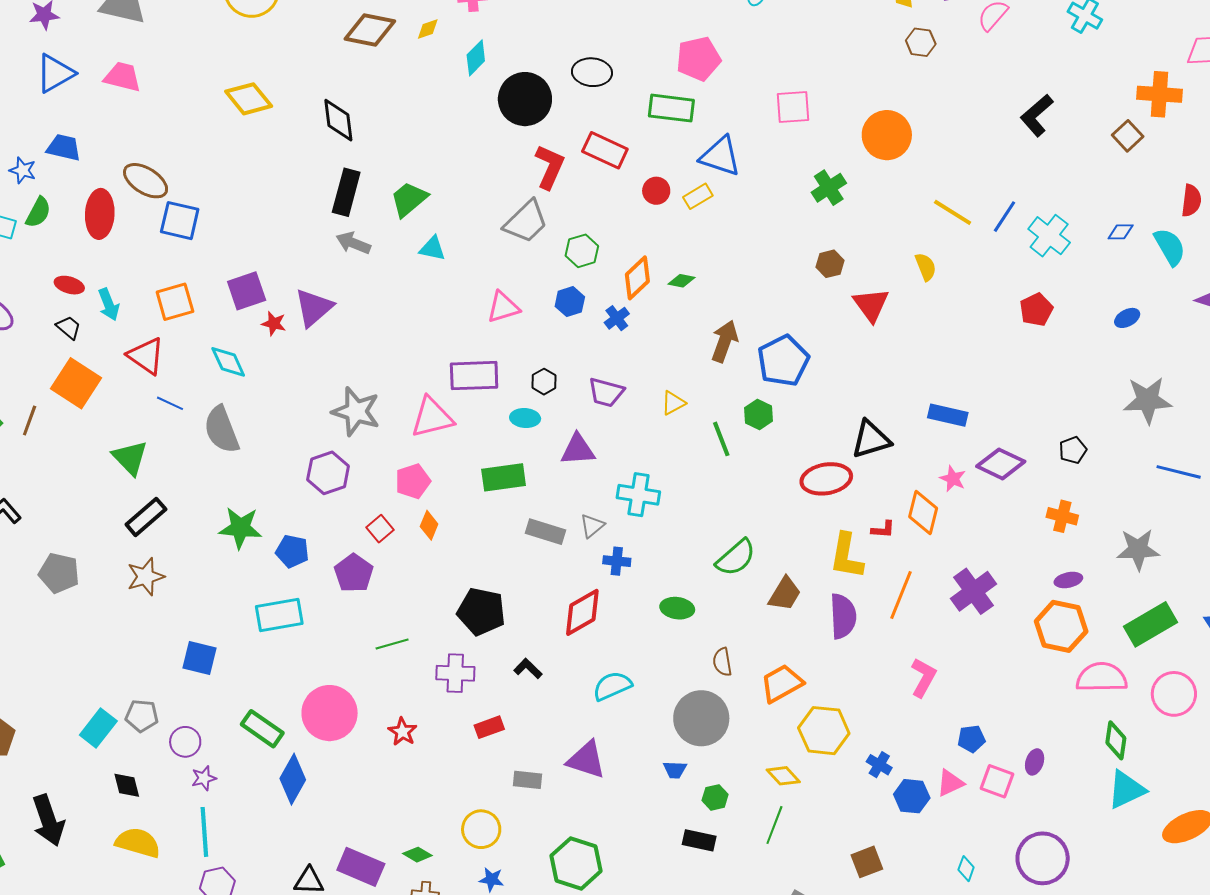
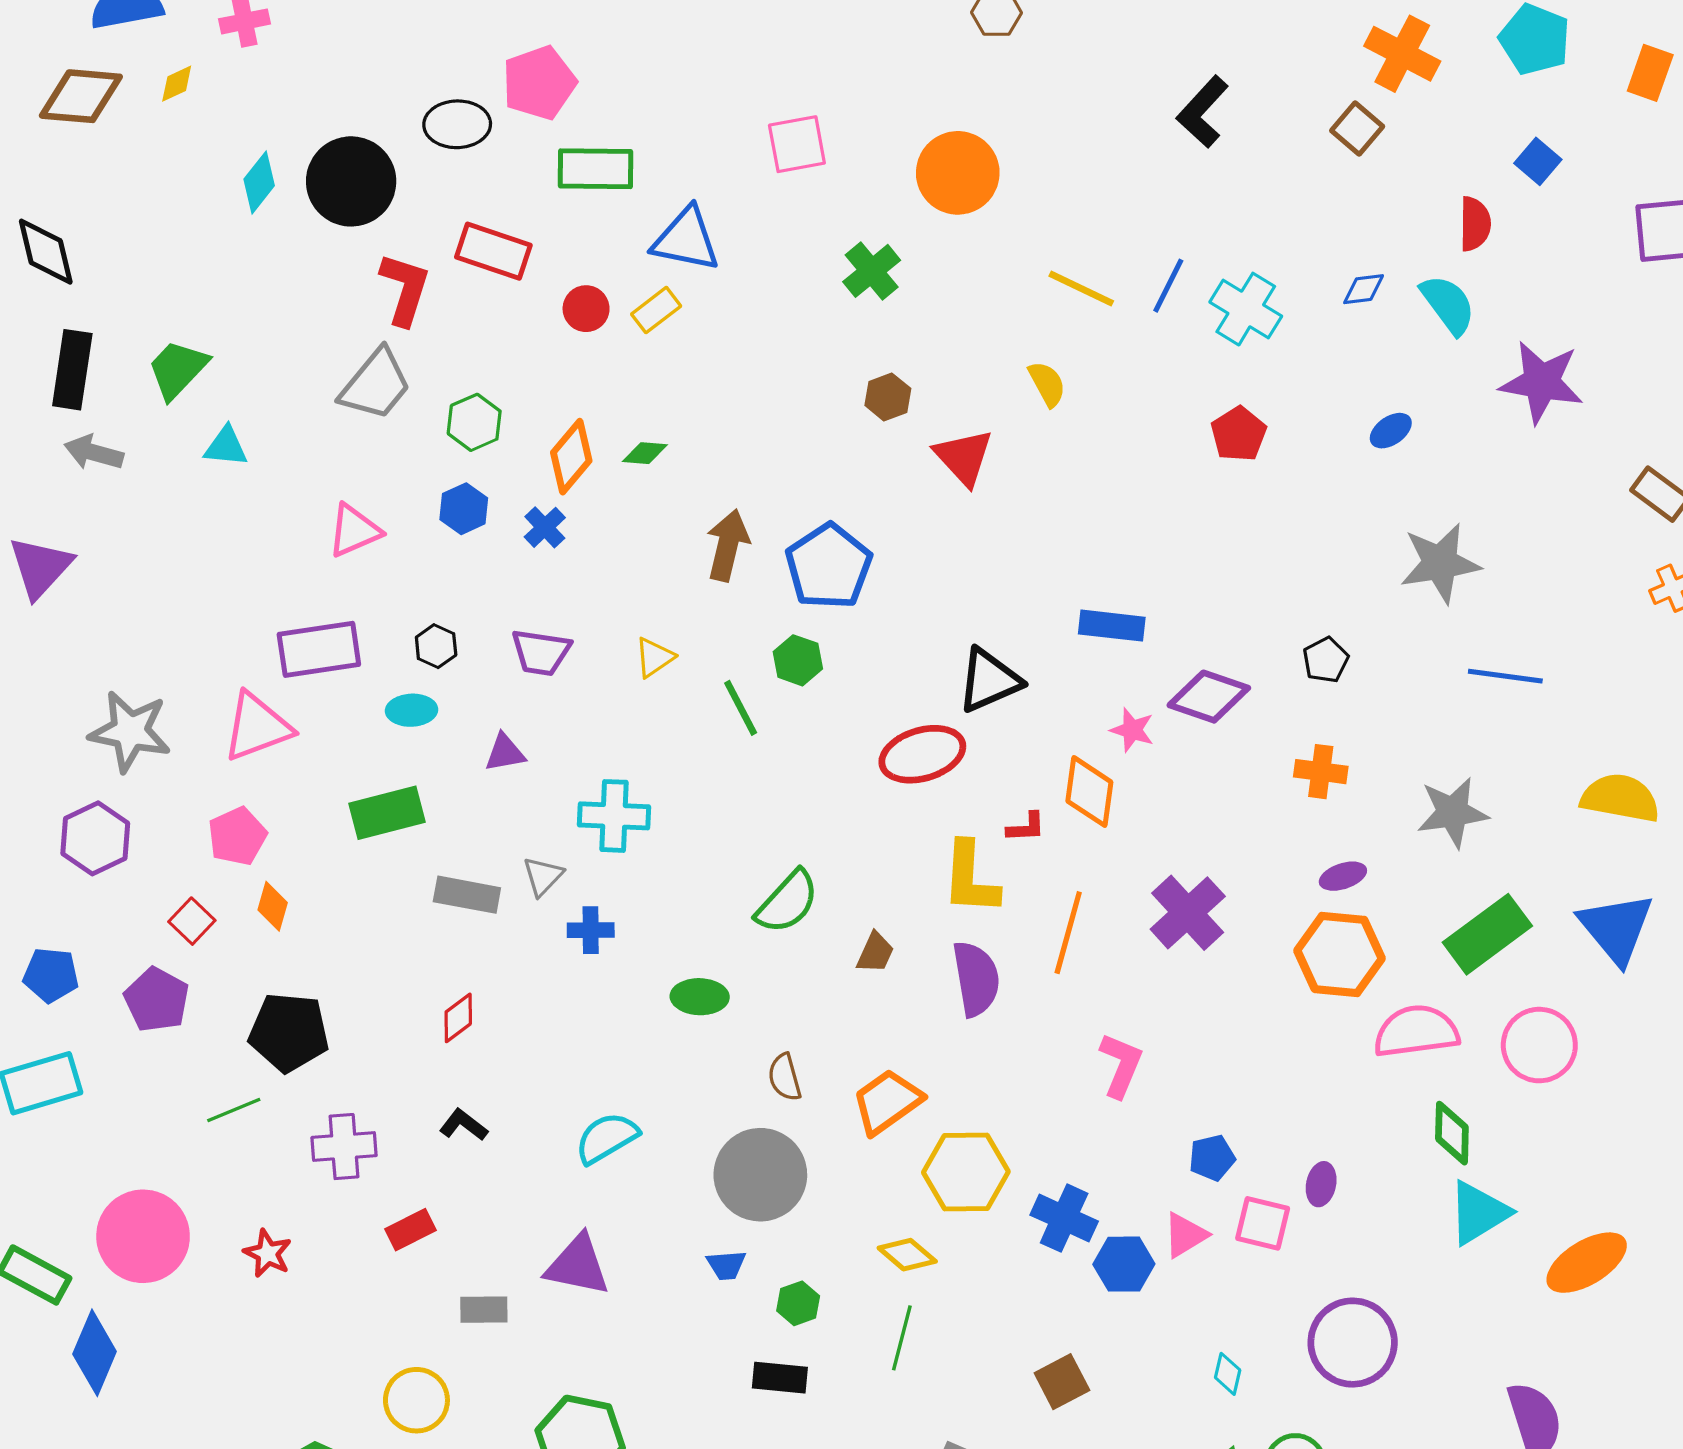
cyan diamond: (476, 58) -> (259, 182), moved
pink pentagon: (698, 59) -> (539, 83), moved
orange cross: (1160, 94) -> (1402, 54), turned 30
purple triangle: (578, 450) -> (505, 753), size x0.7
brown trapezoid: (785, 594) -> (875, 953), size x0.7
black pentagon: (481, 612) -> (289, 1032), moved
red diamond: (582, 612) -> (458, 1018), moved, size x0.6
blue cross: (879, 765) -> (1064, 1218), size x1.5

